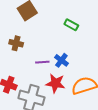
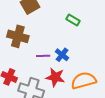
brown cross: (16, 43) -> (18, 36), size x1.5

